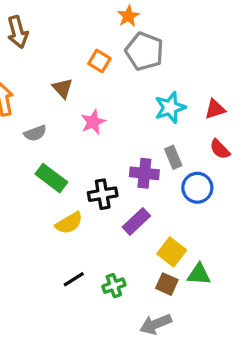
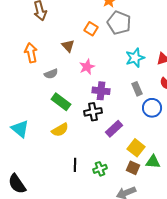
purple cross: (144, 173) -> (101, 91), moved
yellow semicircle: (69, 223) -> (60, 130), moved
black line: (74, 279) -> (75, 165), turned -56

